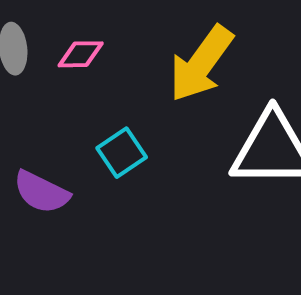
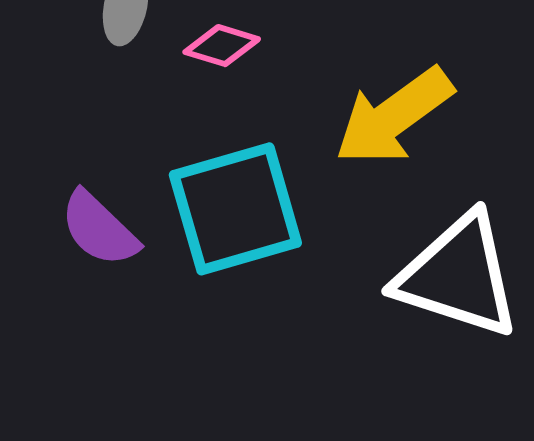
cyan square: (122, 153) -> (235, 209), size x1.8

